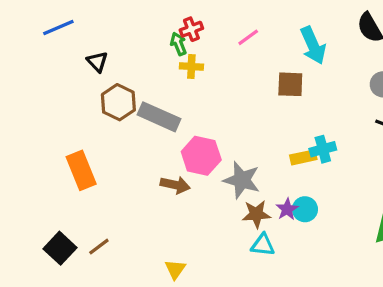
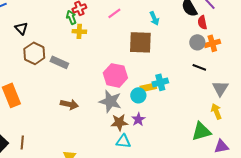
cyan arrow: (313, 45) -> (154, 18), size x0.6
brown square: (290, 84) -> (140, 42), size x1.4
gray rectangle: (159, 117) -> (59, 62), size x0.7
pink hexagon: (201, 156) -> (115, 75), moved
cyan circle: (305, 209) -> (138, 95), moved
brown line: (99, 247) -> (22, 142), turned -48

